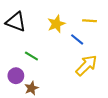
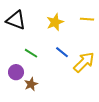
blue line: (77, 39) -> (62, 52), moved

